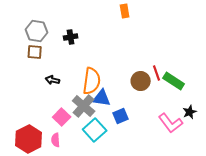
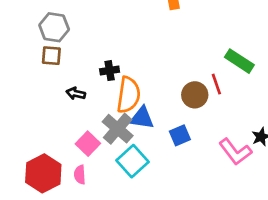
black cross: (71, 37) -> (110, 71), moved
green rectangle: (174, 81) -> (239, 61), moved
blue square: (121, 116) -> (180, 135), moved

